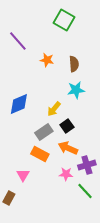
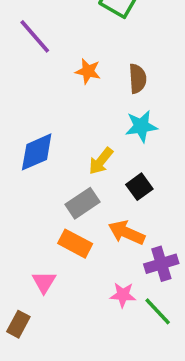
black square: (67, 126) -> (139, 187), moved
pink star: (66, 174) -> (123, 295), moved

